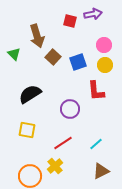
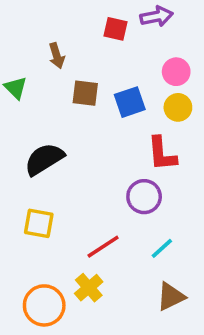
brown arrow: (37, 36) -> (57, 56), size x0.6
brown square: (53, 57) -> (85, 93), turned -35
purple circle: (70, 109) -> (144, 197), moved

